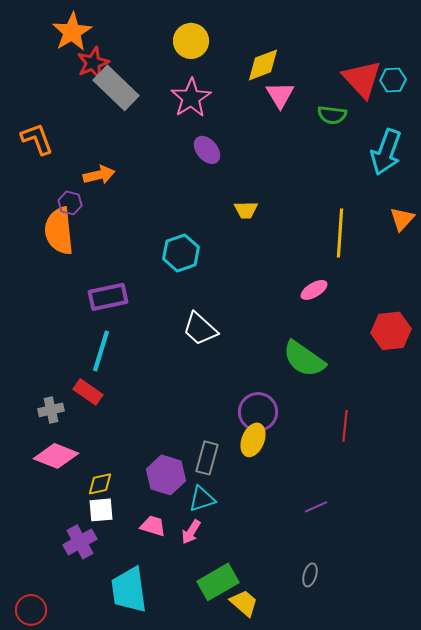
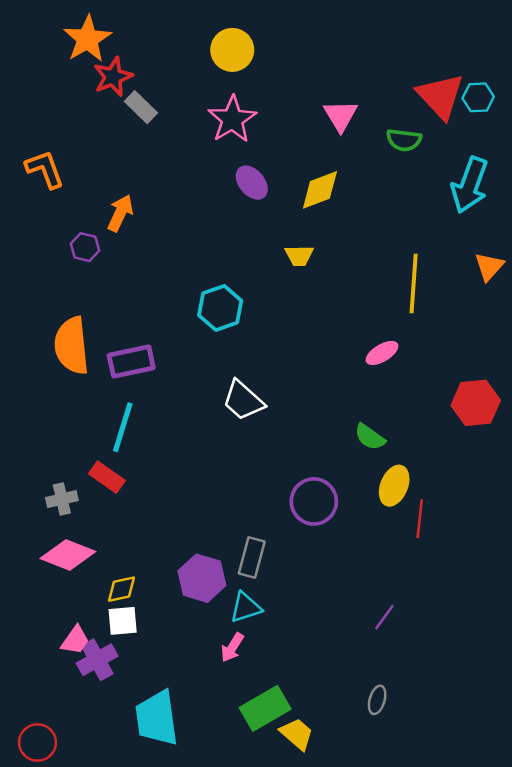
yellow diamond: (263, 65) -> (320, 190), moved
gray rectangle: (116, 88) -> (141, 107), size x0.6
orange arrow: (99, 175) -> (120, 213), turned -52
orange semicircle: (59, 231) -> (72, 346), moved
green semicircle: (304, 359) -> (370, 437), size x0.6
yellow ellipse: (253, 440) -> (394, 486), moved
purple line: (316, 507) -> (384, 617), turned -30
pink trapezoid: (153, 526) -> (75, 640), moved, turned 108

